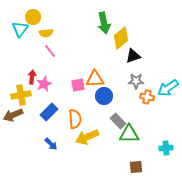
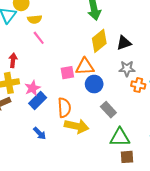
yellow diamond: (121, 38) -> (99, 41), moved
red arrow: (32, 77) -> (13, 60), moved
pink star: (44, 84) -> (32, 88), moved
green triangle: (129, 134) -> (120, 137), moved
yellow arrow: (87, 137) -> (77, 126), turned -145

